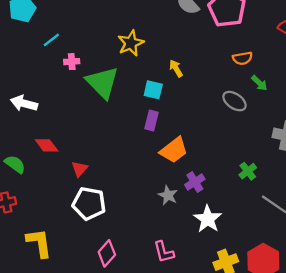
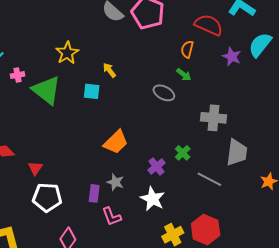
orange semicircle: (242, 58) -> (187, 49), moved, turned 120
purple rectangle: (152, 120) -> (94, 193), moved
purple cross: (195, 182) -> (157, 167), moved
pink L-shape: (164, 252) -> (112, 216), moved

